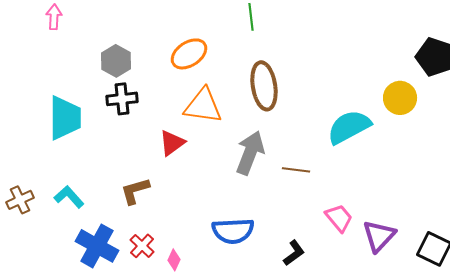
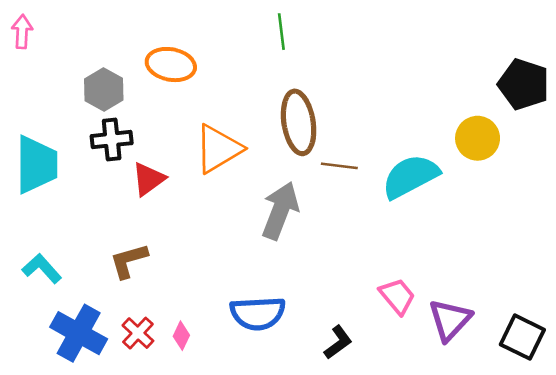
orange ellipse: (189, 54) -> (171, 65), moved, turned 45
orange triangle: (203, 106) -> (218, 149), turned -39
red triangle: (172, 143) -> (148, 179), moved
brown line: (296, 170) -> (339, 166), moved
pink diamond: (174, 260) -> (181, 336), moved

